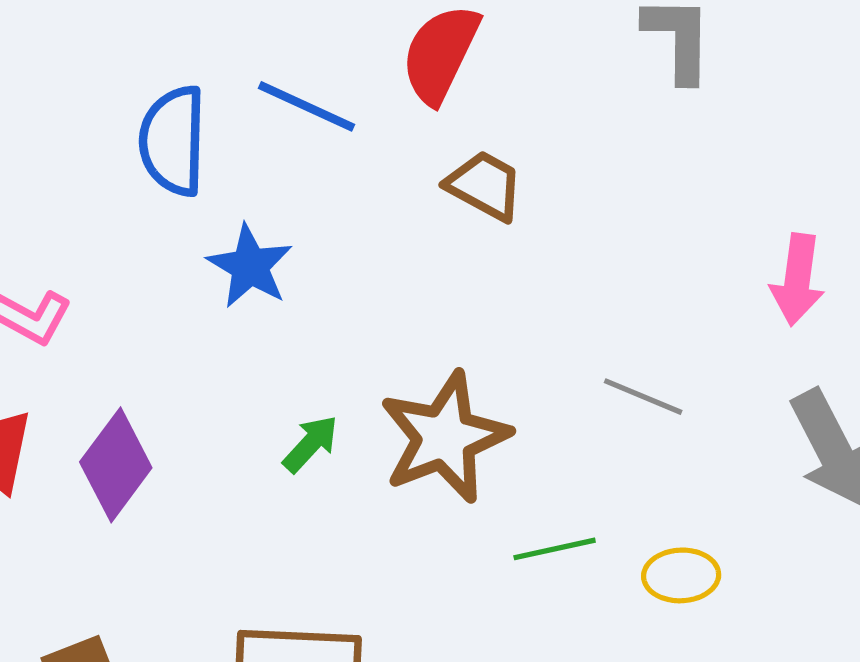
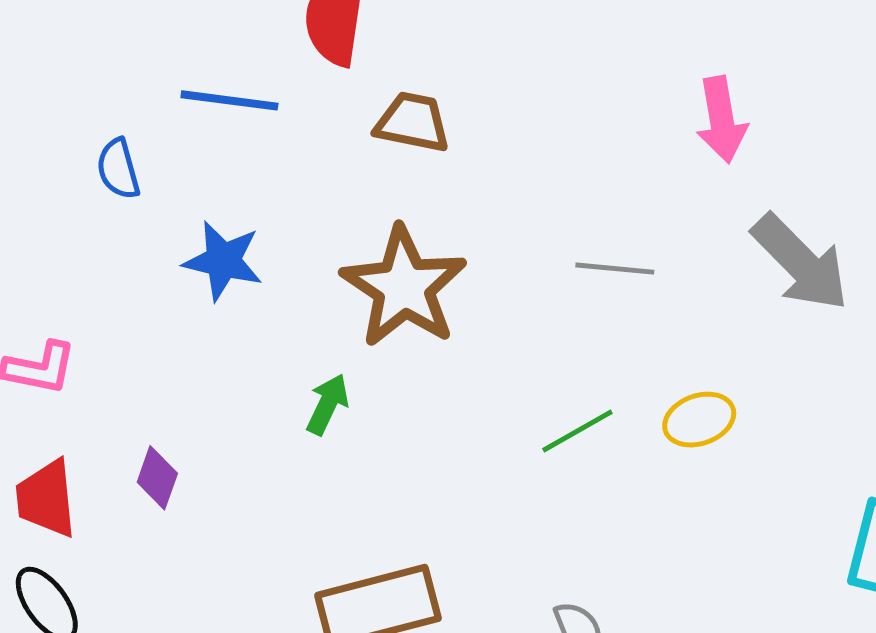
blue semicircle: (173, 141) -> (118, 169), size x0.6
brown star: (445, 437) -> (404, 287), moved
purple diamond: (116, 465) -> (157, 478), size x0.6

